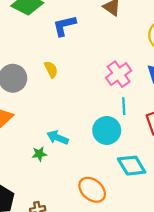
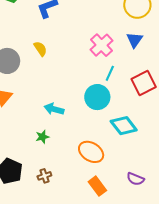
cyan line: (124, 106) -> (110, 73), turned 35
green star: (39, 154) -> (42, 137), moved

